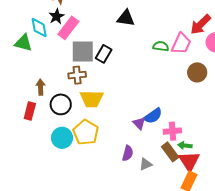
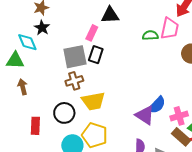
pink rectangle: (68, 28) -> (92, 33), moved, size x0.7
brown arrow: (41, 87) -> (23, 87), moved
purple triangle: (139, 123) -> (145, 115), size x1.5

